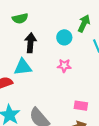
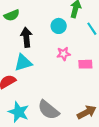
pink rectangle: (81, 106) -> (85, 64), moved

